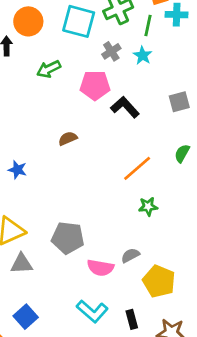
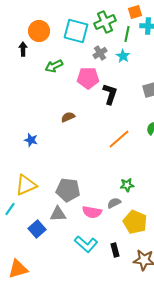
black L-shape: (125, 107) -> (110, 94), turned 60
green star: (148, 206) -> (127, 185), moved
gray triangle: (22, 264) -> (58, 214), moved
blue square: (26, 317) -> (37, 229), moved

